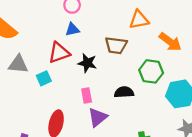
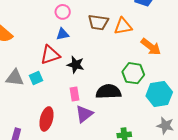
brown trapezoid: (116, 45) -> (98, 22), moved
gray triangle: (18, 64) -> (15, 78), moved
black semicircle: (124, 92) -> (108, 92), size x1.4

